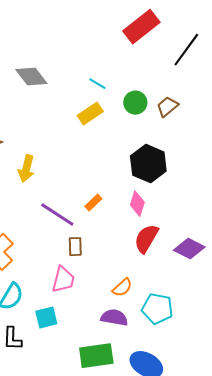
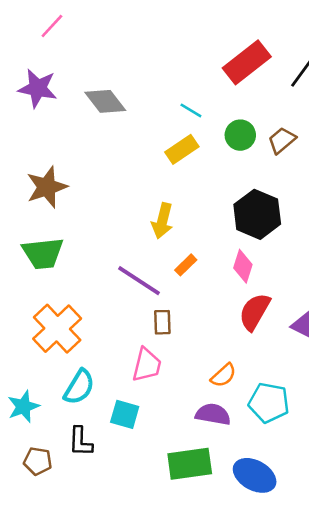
red rectangle: (141, 27) -> (247, 62), moved
yellow arrow: (26, 169) -> (162, 221), moved
cyan square: (46, 318) -> (125, 414), turned 30

